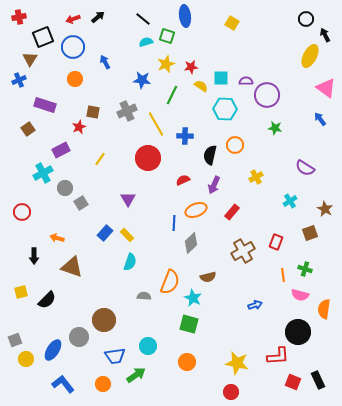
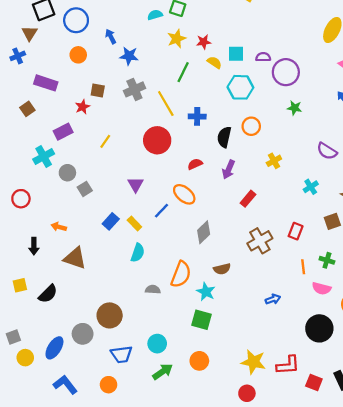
blue star: (142, 80) -> (129, 56), moved
orange ellipse: (196, 210) -> (184, 194), moved, turned 60
blue line: (174, 223) -> (161, 211), moved, turned 42
red L-shape: (278, 356) -> (288, 365), moved
green arrow: (136, 375) -> (163, 372), moved

